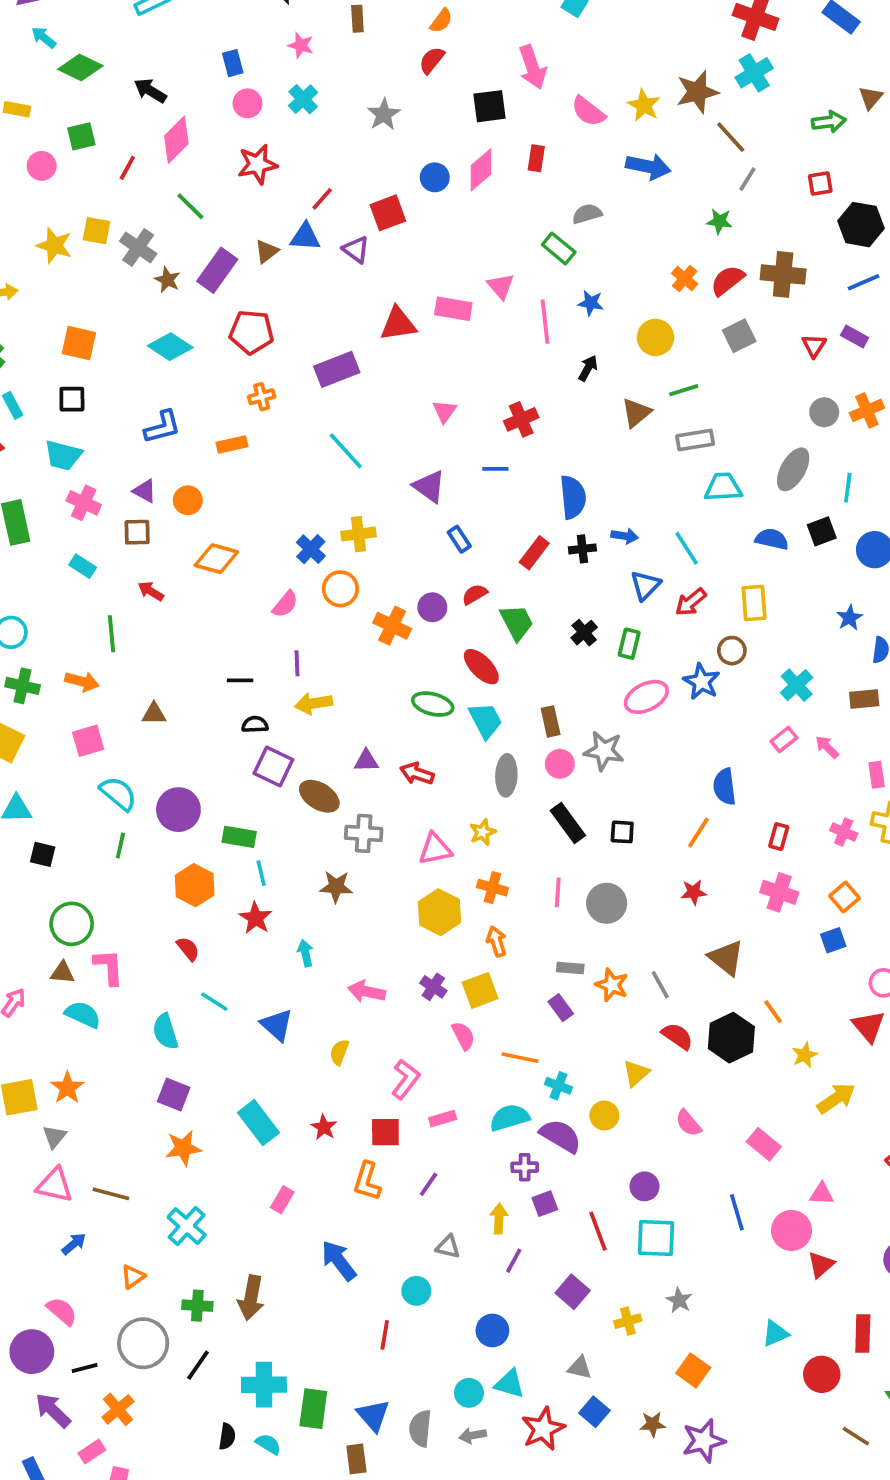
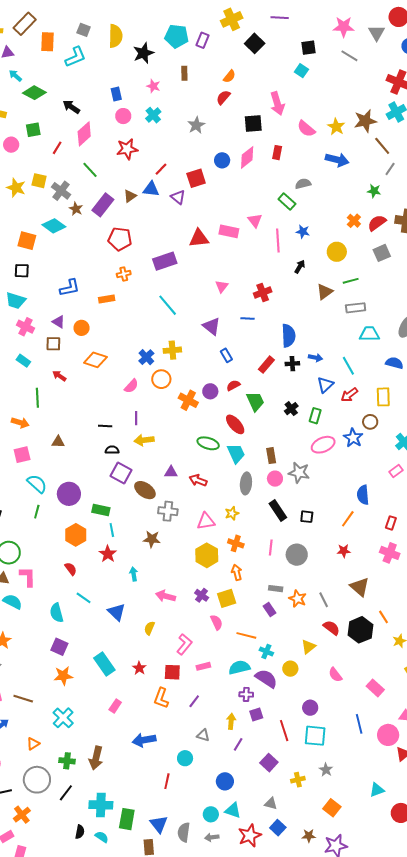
cyan diamond: (170, 347) -> (54, 226), moved
blue arrow: (339, 1261) -> (144, 740), turned -65

